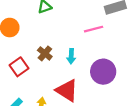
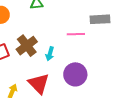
brown cross: (45, 53) -> (27, 46), size x1.5

